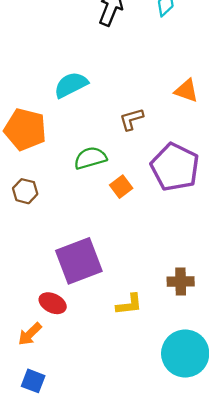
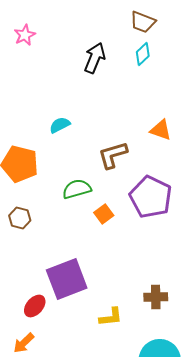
cyan semicircle: (71, 85) -> (60, 125), size x0.7
brown L-shape: (131, 119) -> (113, 155), size x1.4
red ellipse: (53, 303) -> (35, 306), moved, turned -75

